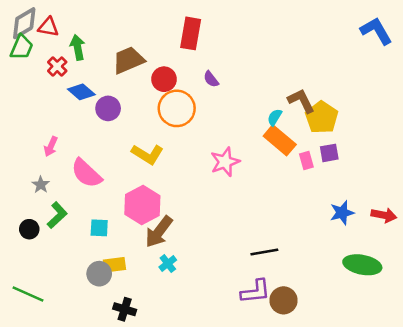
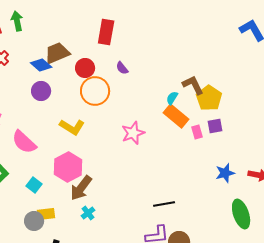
green arrow: (78, 47) -> (17, 21), moved
blue diamond: (81, 92) -> (41, 65), moved
cyan square: (99, 228) -> (34, 185), turned 35
green ellipse: (362, 265) -> (241, 214), turned 60

